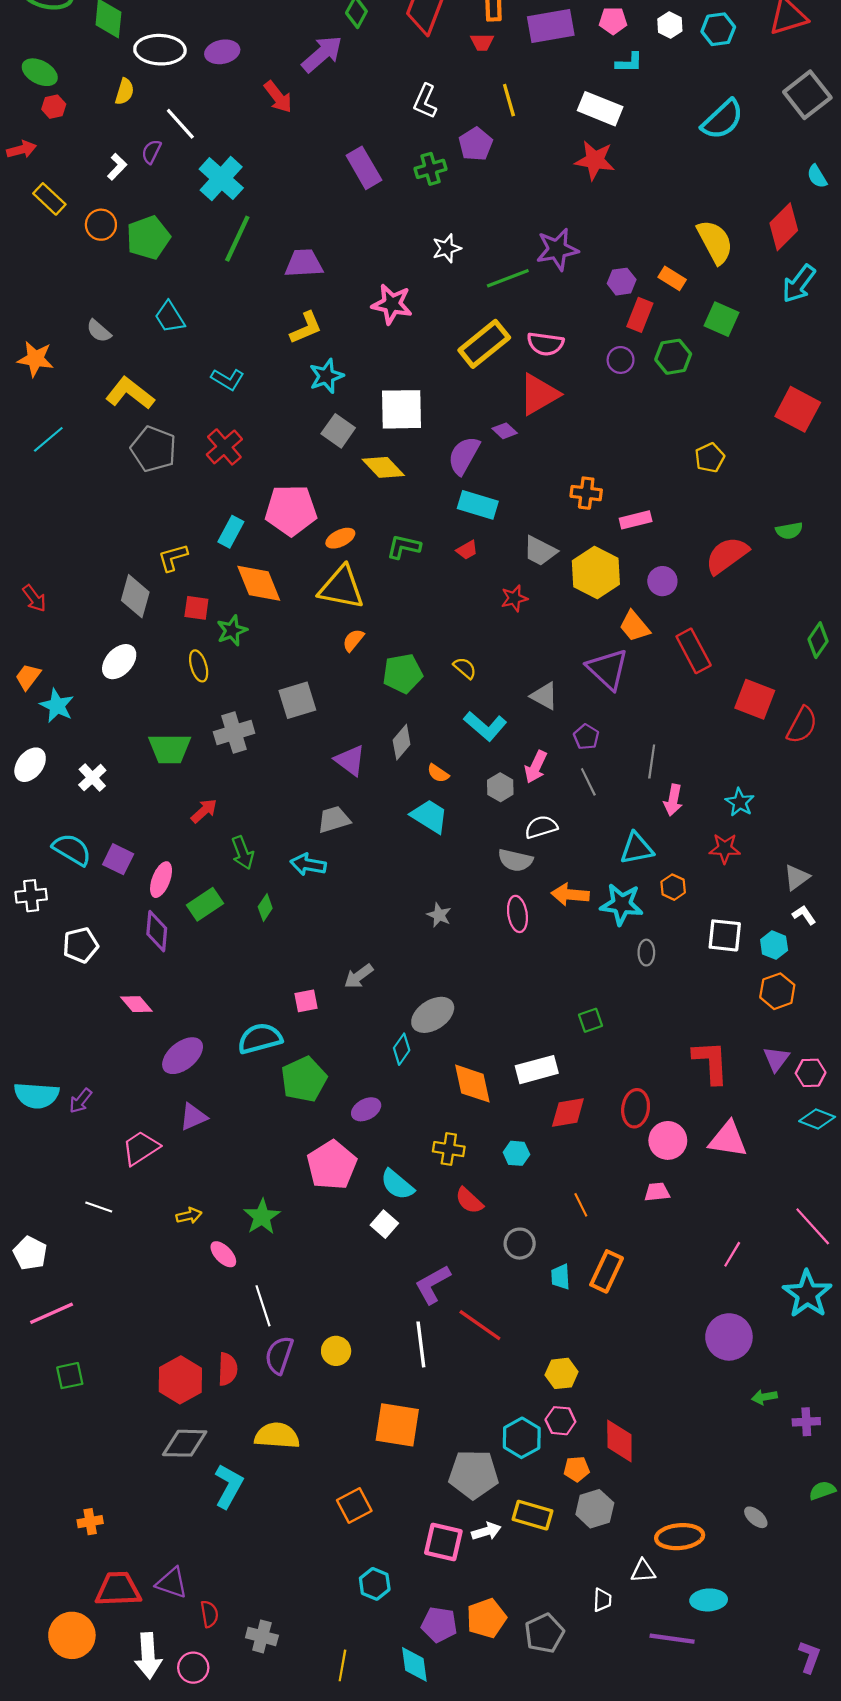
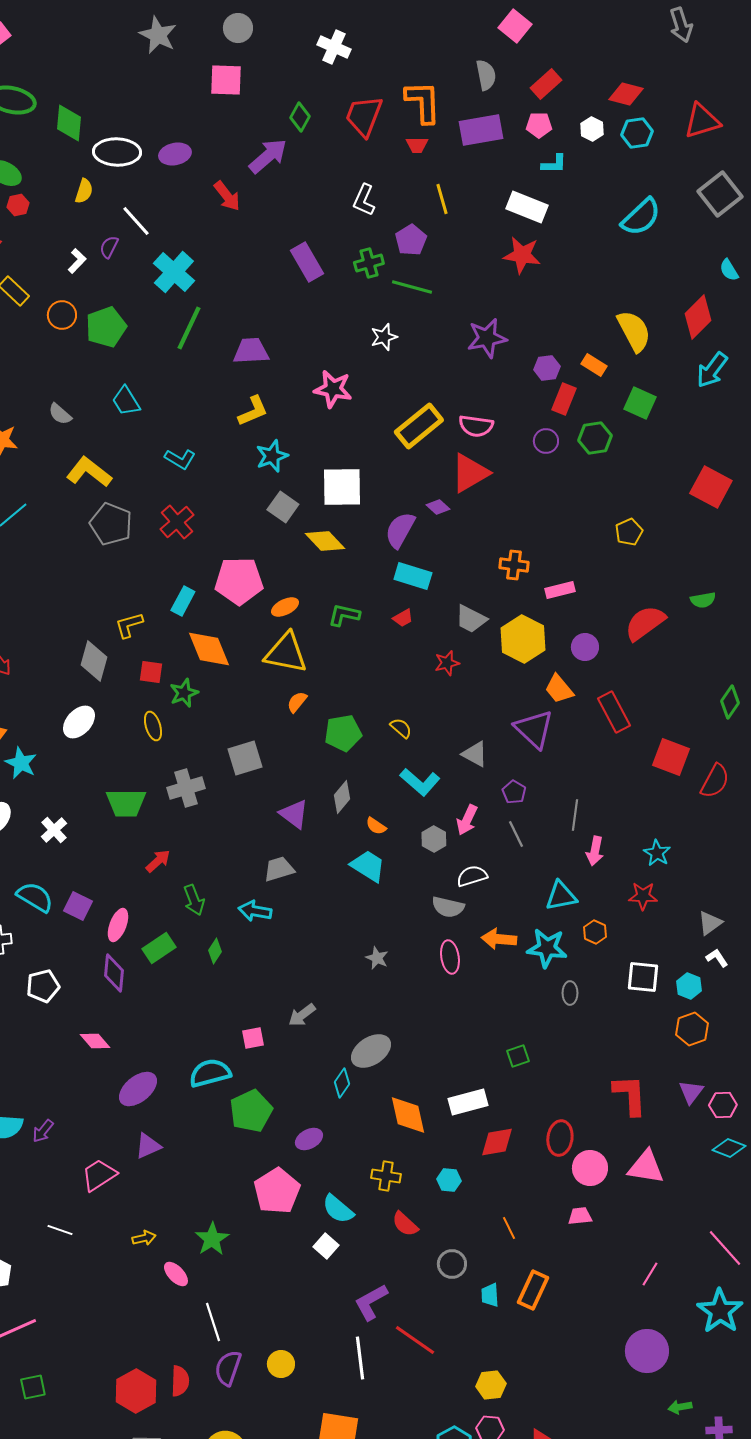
green line: (508, 278) -> (412, 287), moved, turned 36

